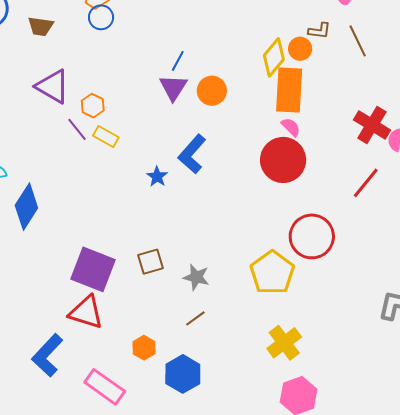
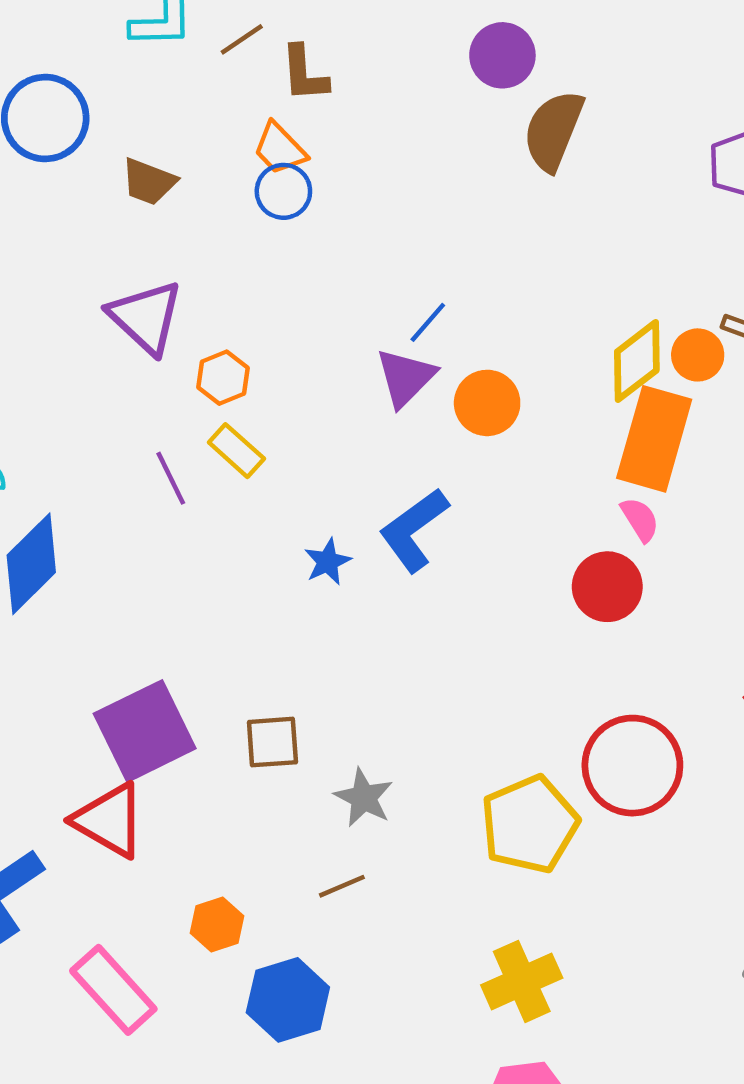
purple line: (77, 129) -> (171, 478), moved
red circle: (283, 160) -> (607, 587), size x0.7
purple square: (93, 269) -> (145, 731), turned 30

